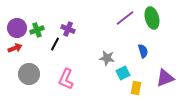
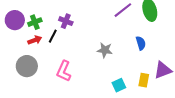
red arrow: (15, 48) -> (35, 40), moved
cyan square: (123, 73) -> (119, 85), moved
yellow rectangle: (136, 88) -> (144, 80), moved

